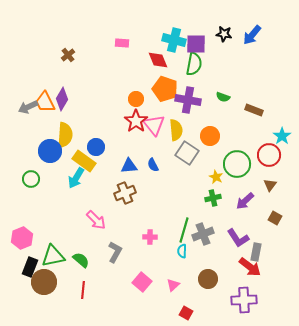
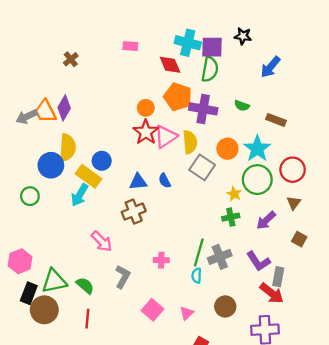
blue arrow: (252, 35) -> (271, 67), moved
pink triangle: (154, 125) -> (166, 137), turned 35
cyan star: (282, 136) -> (257, 149), moved, size x1.4

